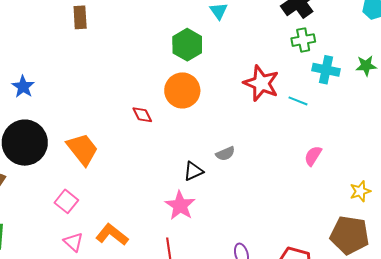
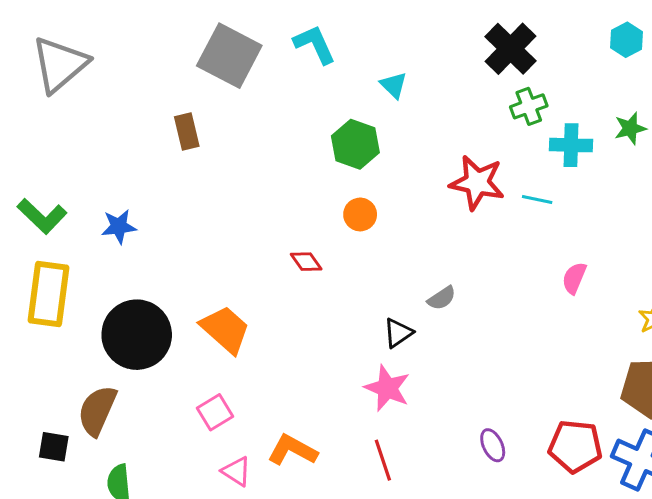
blue star: (23, 87) -> (119, 227), moved, turned -30
orange circle: (182, 90) -> (360, 214), size x0.6
pink square: (66, 201) -> (215, 412), turned 30

